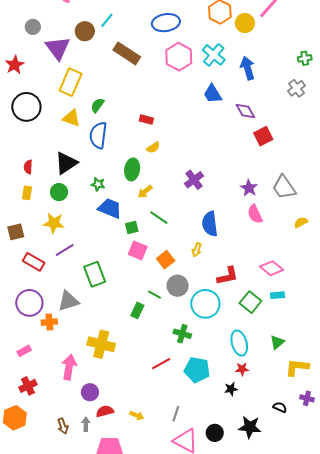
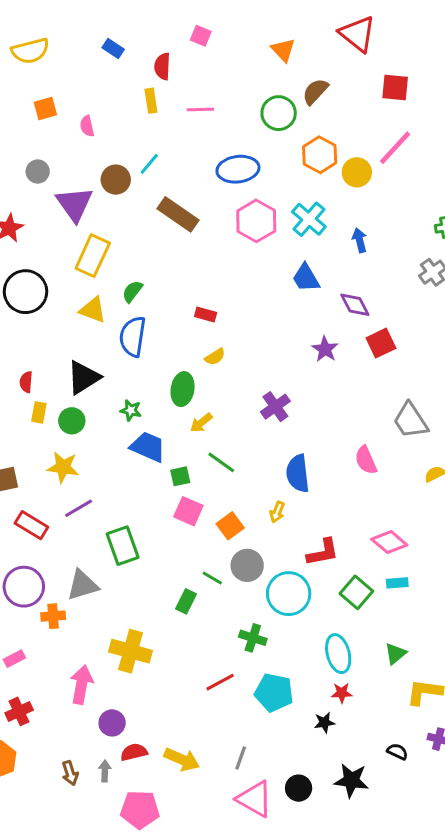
blue arrow: (248, 68) -> (360, 240), size x0.7
purple star: (249, 188) -> (325, 349), moved
yellow rectangle: (27, 193) -> (39, 412), moved
yellow arrow: (137, 415) -> (182, 759), size x1.6

